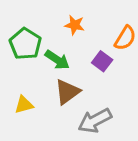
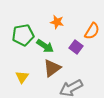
green pentagon: (25, 44) -> (23, 35), turned 30
yellow triangle: (24, 105) -> (22, 77), turned -40

